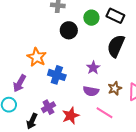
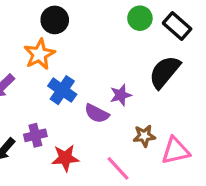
black circle: (69, 30) -> (55, 20), moved
purple semicircle: (91, 91) -> (97, 114), moved

